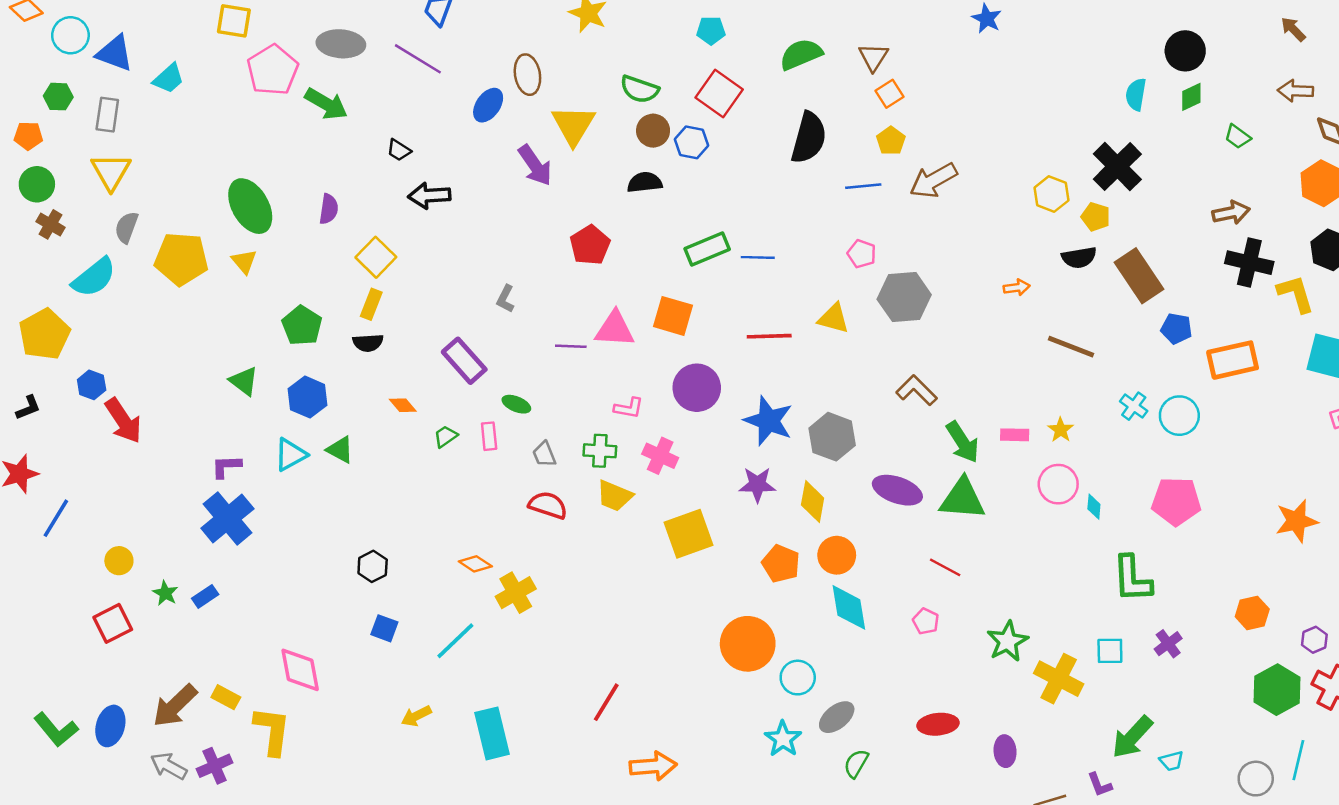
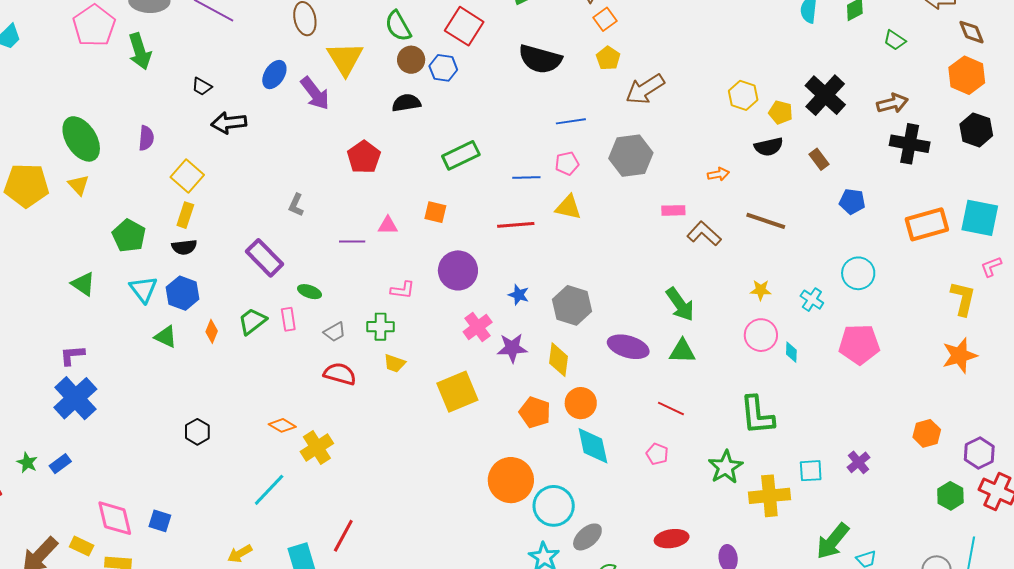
green semicircle: (639, 89) -> (398, 26), turned 44
green arrow: (326, 104) -> (140, 51), turned 45
blue ellipse: (488, 105) -> (274, 75), moved
black semicircle: (809, 138) -> (540, 59), turned 93
black cross: (1117, 167) -> (825, 95), moved
blue line: (863, 186) -> (571, 121), moved
pink pentagon: (862, 254) -> (567, 163), moved, turned -30
blue line: (758, 257) -> (526, 178), moved
brown rectangle: (1139, 276) -> (819, 159), size x0.5
yellow L-shape: (1296, 294) -> (963, 298), moved, turned 33
gray hexagon: (904, 297) -> (631, 156), moved
orange square: (673, 316) -> (435, 212), size x0.7
pink triangle: (615, 329) -> (388, 225), size x0.6
orange rectangle: (1233, 360) -> (927, 224), moved
brown L-shape: (917, 390) -> (704, 234), moved
blue hexagon: (308, 397) -> (183, 293), moved
orange diamond: (403, 405) -> (212, 331), moved, turned 65
cyan cross: (1134, 406) -> (812, 300), moved
blue star: (768, 421) -> (519, 295), size x0.5
yellow star: (1061, 430) -> (761, 290), turned -30
pink rectangle: (1015, 435) -> (673, 210), moved
green trapezoid: (446, 436) -> (252, 321), size x1.4
gray trapezoid: (544, 454) -> (335, 332), turned -95
cyan triangle: (291, 455) -> (143, 289), moved, turned -36
pink cross: (660, 456) -> (478, 327), moved, turned 32
yellow trapezoid: (615, 496) -> (395, 363), size x0.7
green triangle: (962, 499) -> (682, 351), size x0.7
green L-shape: (1132, 579) -> (757, 415), moved
blue square: (384, 628) -> (160, 521), moved
purple hexagon: (1314, 640) -> (979, 453), size x1.4
pink diamond: (300, 670) -> (115, 518), moved
cyan circle: (798, 678) -> (554, 506), size x1.4
yellow cross: (1059, 679) -> (769, 496), turned -30
green hexagon: (1277, 690) -> (950, 496), size x0.7
red line: (606, 702) -> (343, 536), moved

